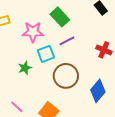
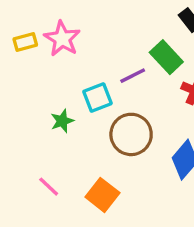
green rectangle: (60, 17) -> (166, 57), moved
pink star: (33, 32) -> (62, 39), moved, turned 30

